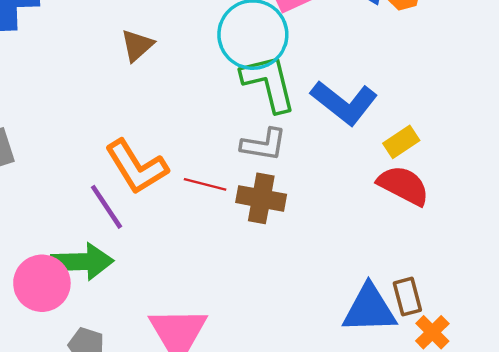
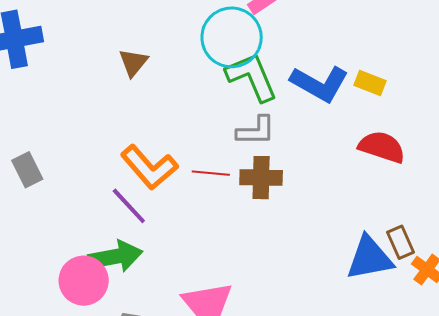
yellow rectangle: (401, 142) -> (370, 83), moved, turned 64

